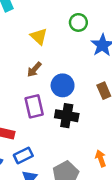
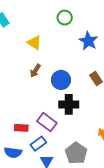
green circle: (78, 22) -> (65, 18), moved
purple rectangle: (34, 106) -> (47, 122), moved, turned -30

